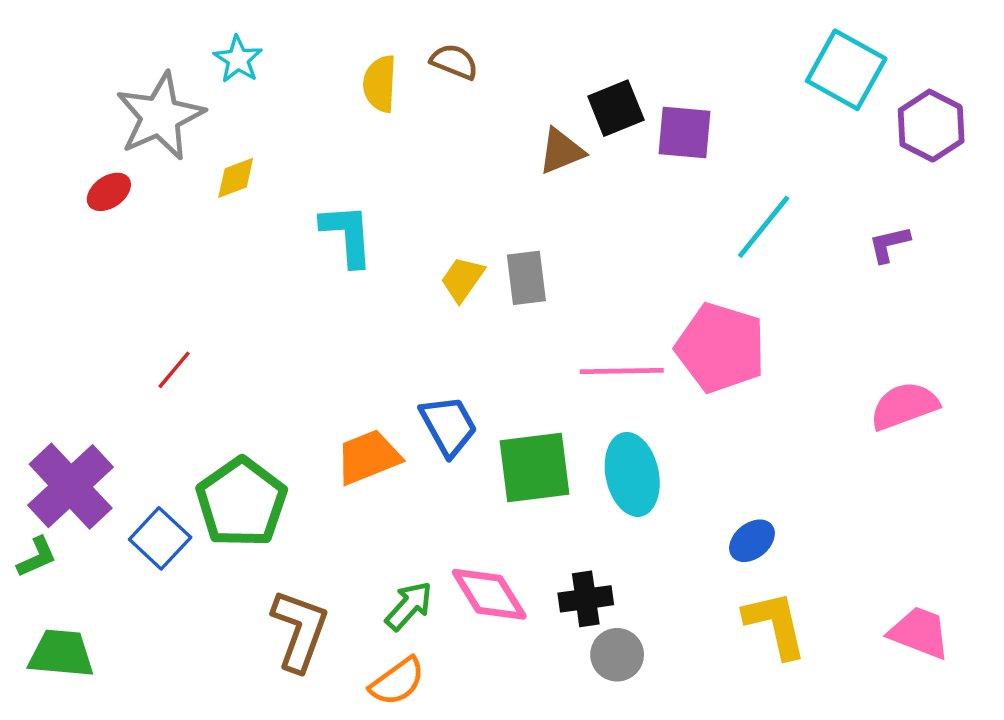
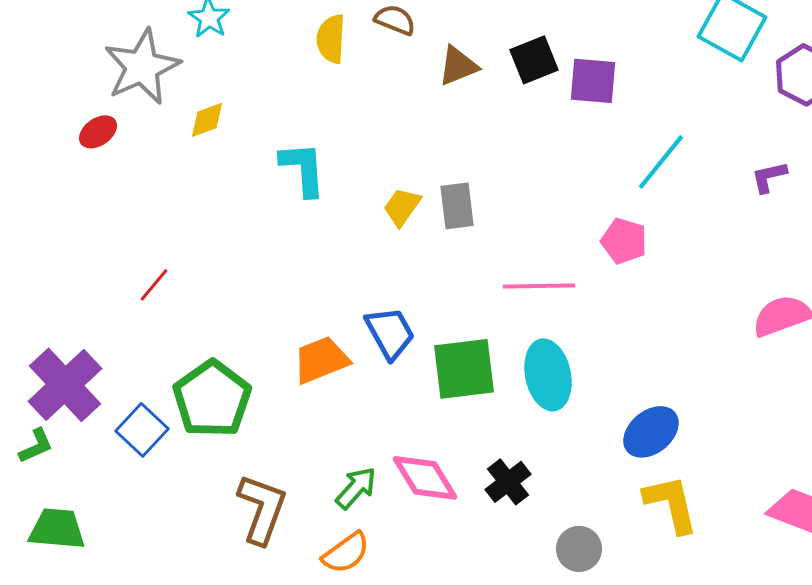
brown triangle: (561, 151) -> (458, 66), moved
pink pentagon: (721, 348) -> (624, 241), moved, size x0.6
blue ellipse: (752, 541) -> (651, 432), size x1.4
black cross: (586, 599) -> (508, 482), turned -30
gray circle: (617, 655) -> (579, 549), moved

